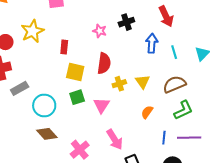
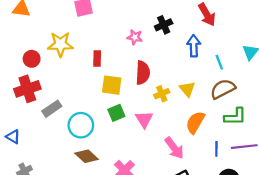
yellow star: (32, 31) -> (60, 44), turned 30
cyan line: (174, 52) -> (219, 62), moved
green L-shape: (183, 110) -> (235, 117), turned 30
orange semicircle: (147, 112) -> (195, 122), size x1.5
pink arrow: (115, 140) -> (174, 148), moved

